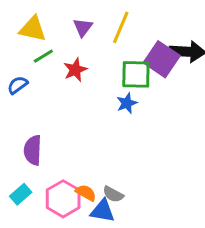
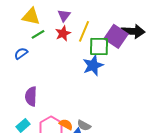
yellow line: (121, 27) -> (84, 31), moved
red star: (75, 70) -> (63, 33), moved
blue star: (127, 103) -> (93, 65), size x1.5

